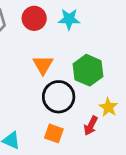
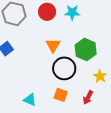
red arrow: (91, 126) -> (88, 97), moved

